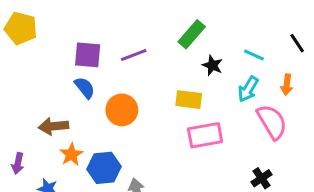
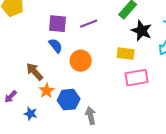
black star: (212, 65) -> (142, 31), size x1.5
brown arrow: (53, 126) -> (35, 72), turned 54
purple arrow: (18, 163) -> (11, 97), turned 32

